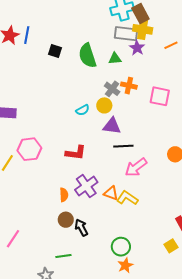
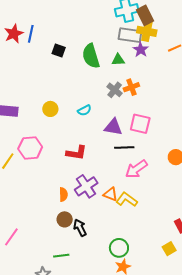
orange cross: (129, 86) -> (131, 87), turned -35
pink square: (160, 96) -> (140, 124), moved
yellow circle: (104, 105) -> (50, 109), moved

